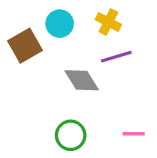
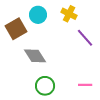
purple line: (116, 57) -> (85, 38), moved, turned 66
gray diamond: (82, 80) -> (35, 56), moved

